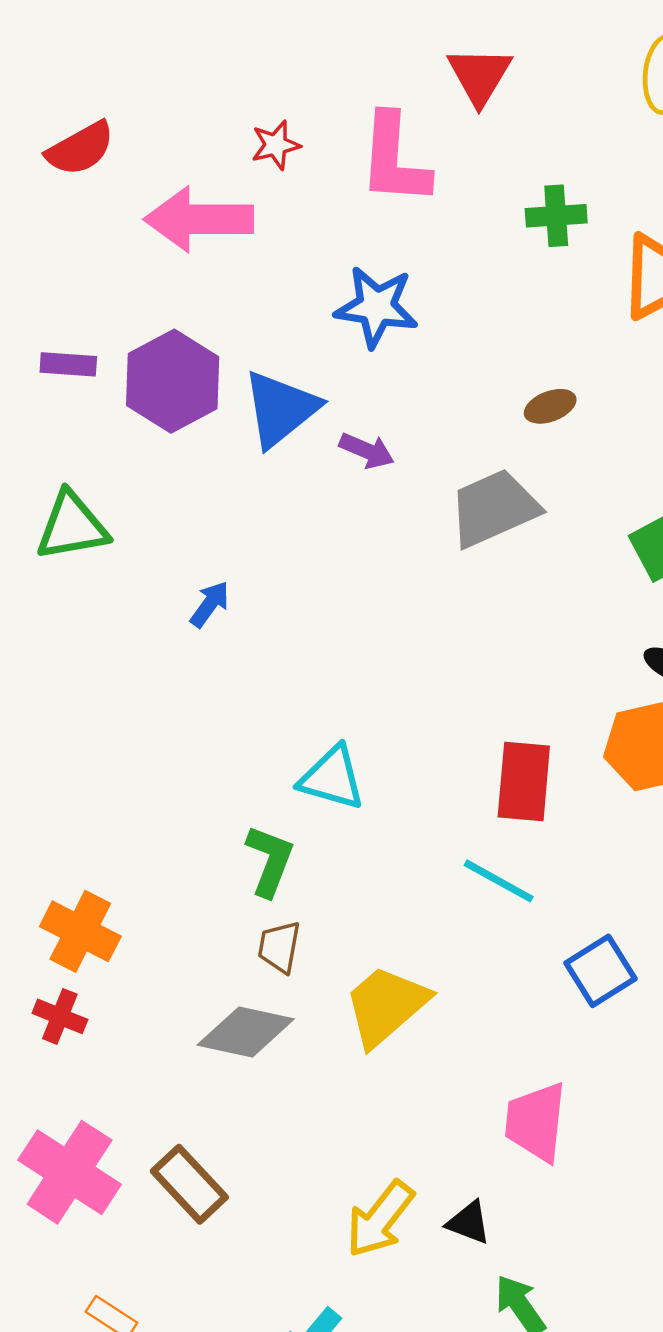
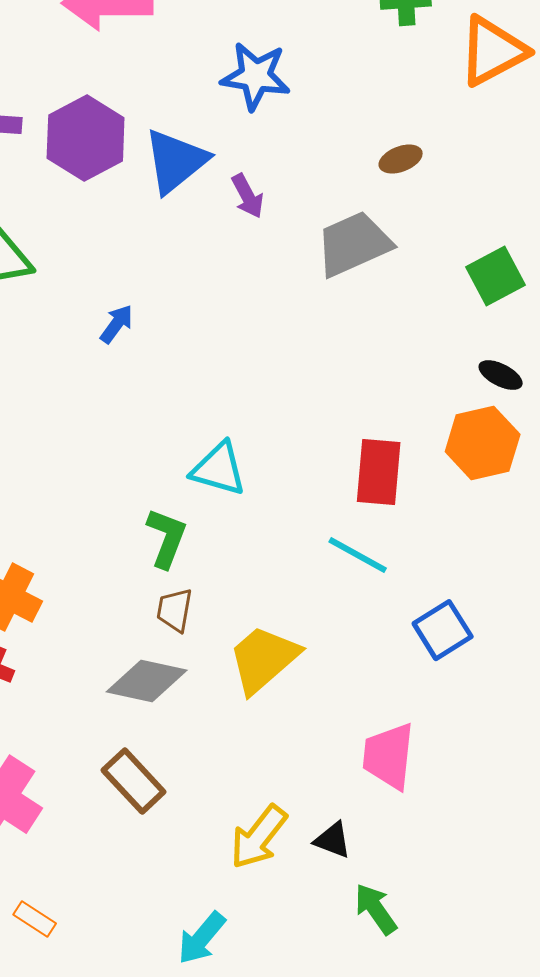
purple arrow: (367, 451) -> (248, 196), turned 39
brown rectangle: (189, 1184) -> (134, 781), moved

